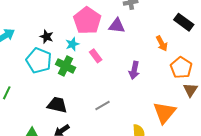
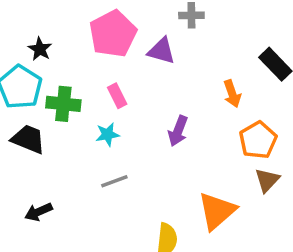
cyan star: (72, 44) -> (107, 134), moved
green cross: (65, 66) -> (63, 104), turned -30
black trapezoid: (57, 105) -> (28, 139), moved

